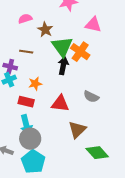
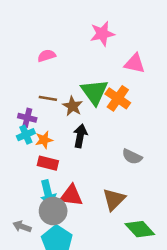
brown star: (45, 30) -> (72, 106), moved
black arrow: (63, 66) -> (80, 136), moved
orange star: (35, 84) -> (44, 140), moved
red triangle: (60, 104) -> (71, 195), moved

